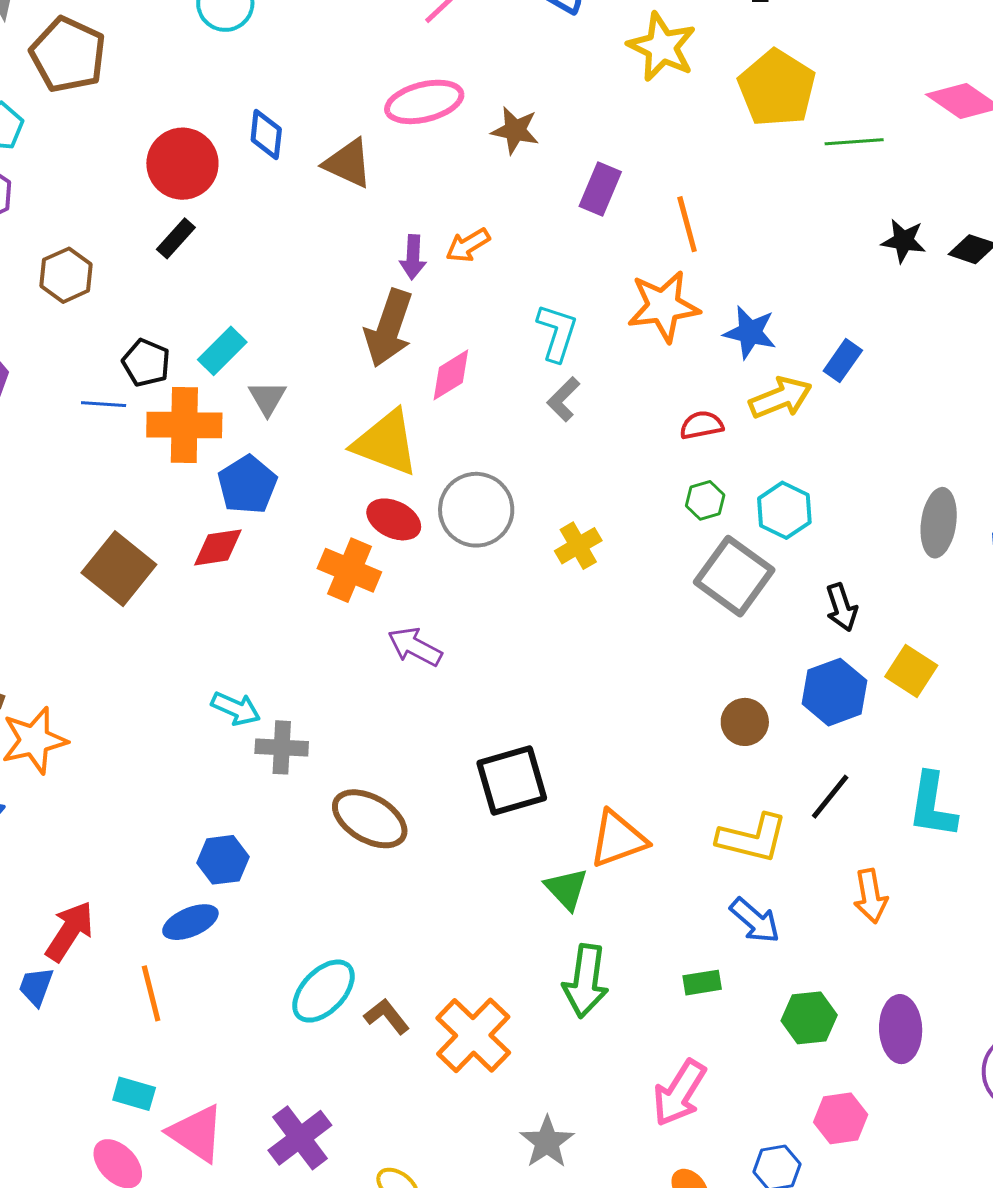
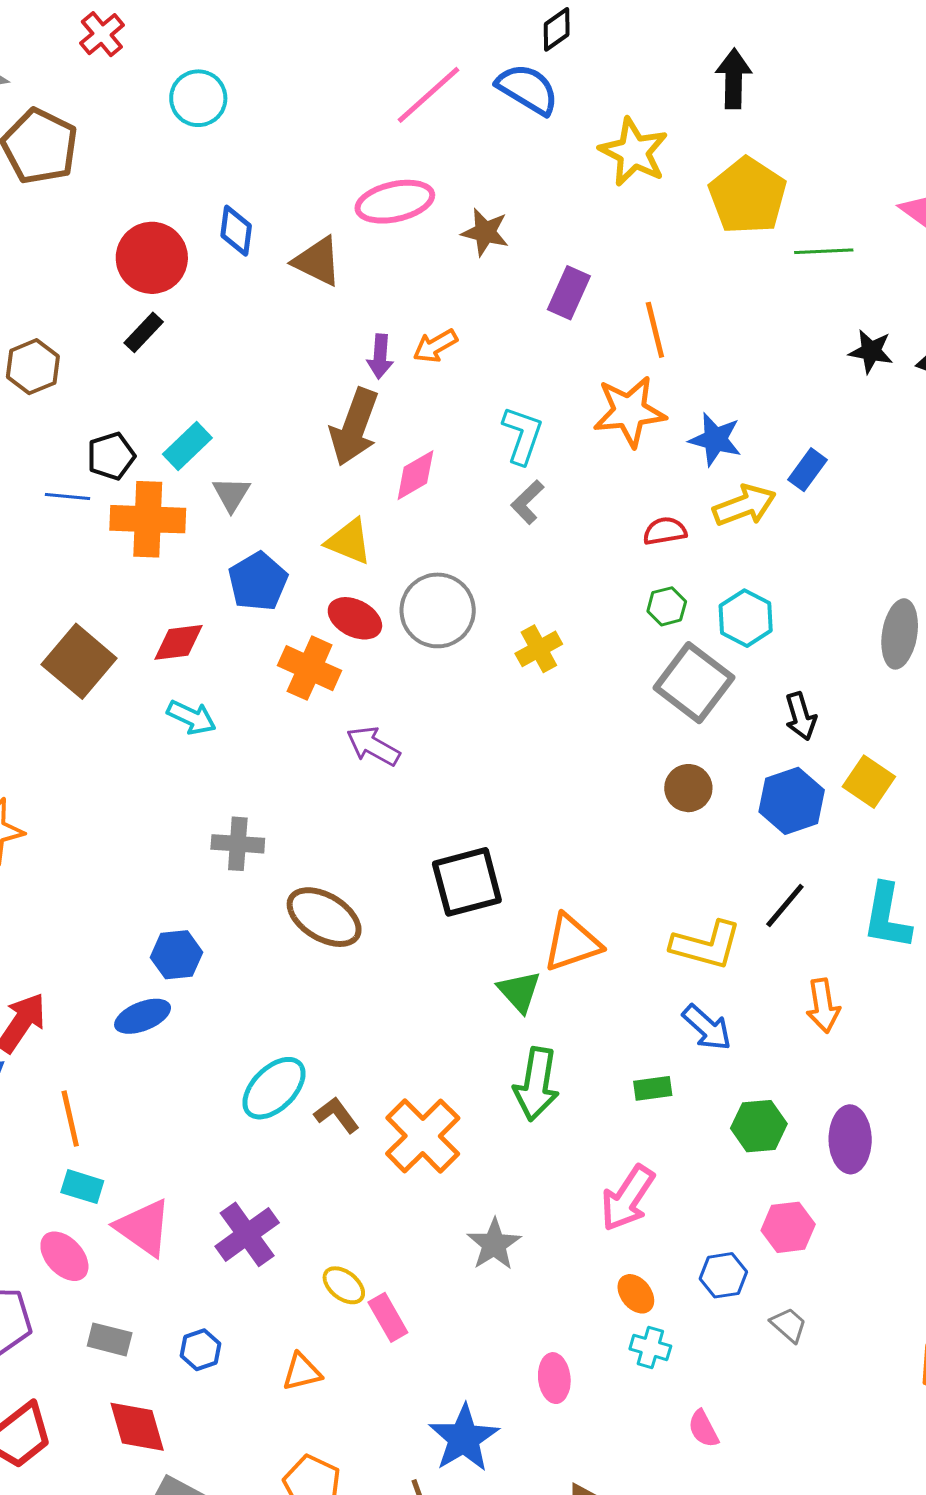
black pentagon: (146, 363) -> (111, 456), turned 30
yellow triangle: (386, 443) -> (349, 542), size x0.7
blue pentagon: (247, 485) -> (258, 582), moved
cyan arrow: (236, 709) -> (192, 717), moved
brown circle: (745, 722) -> (688, 788), moved
orange line: (151, 993) -> (70, 1119), moved

